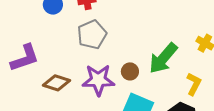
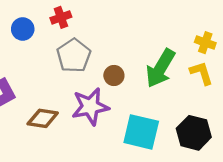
brown circle: (130, 71) -> (114, 76), moved
yellow L-shape: (194, 84) -> (201, 73), moved, turned -35

